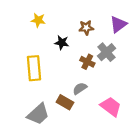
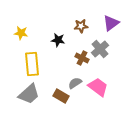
yellow star: (38, 20) -> (21, 33), moved
pink trapezoid: (111, 107) -> (98, 87), moved
gray trapezoid: (38, 114) -> (29, 94), moved

